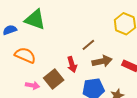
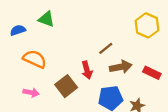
green triangle: (35, 20) -> (46, 19), size x0.7
pink arrow: (32, 85) -> (31, 93), moved

